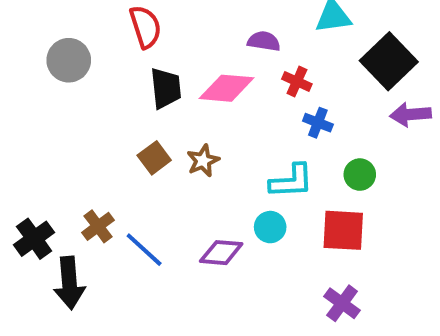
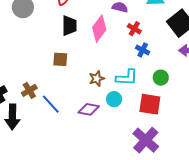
pink diamond: (227, 88) -> (99, 29), turned -64
brown square: (154, 158) -> (60, 59), turned 35
brown star: (203, 161) -> (97, 79), moved
purple cross: (342, 303) -> (146, 140), size x1.5

